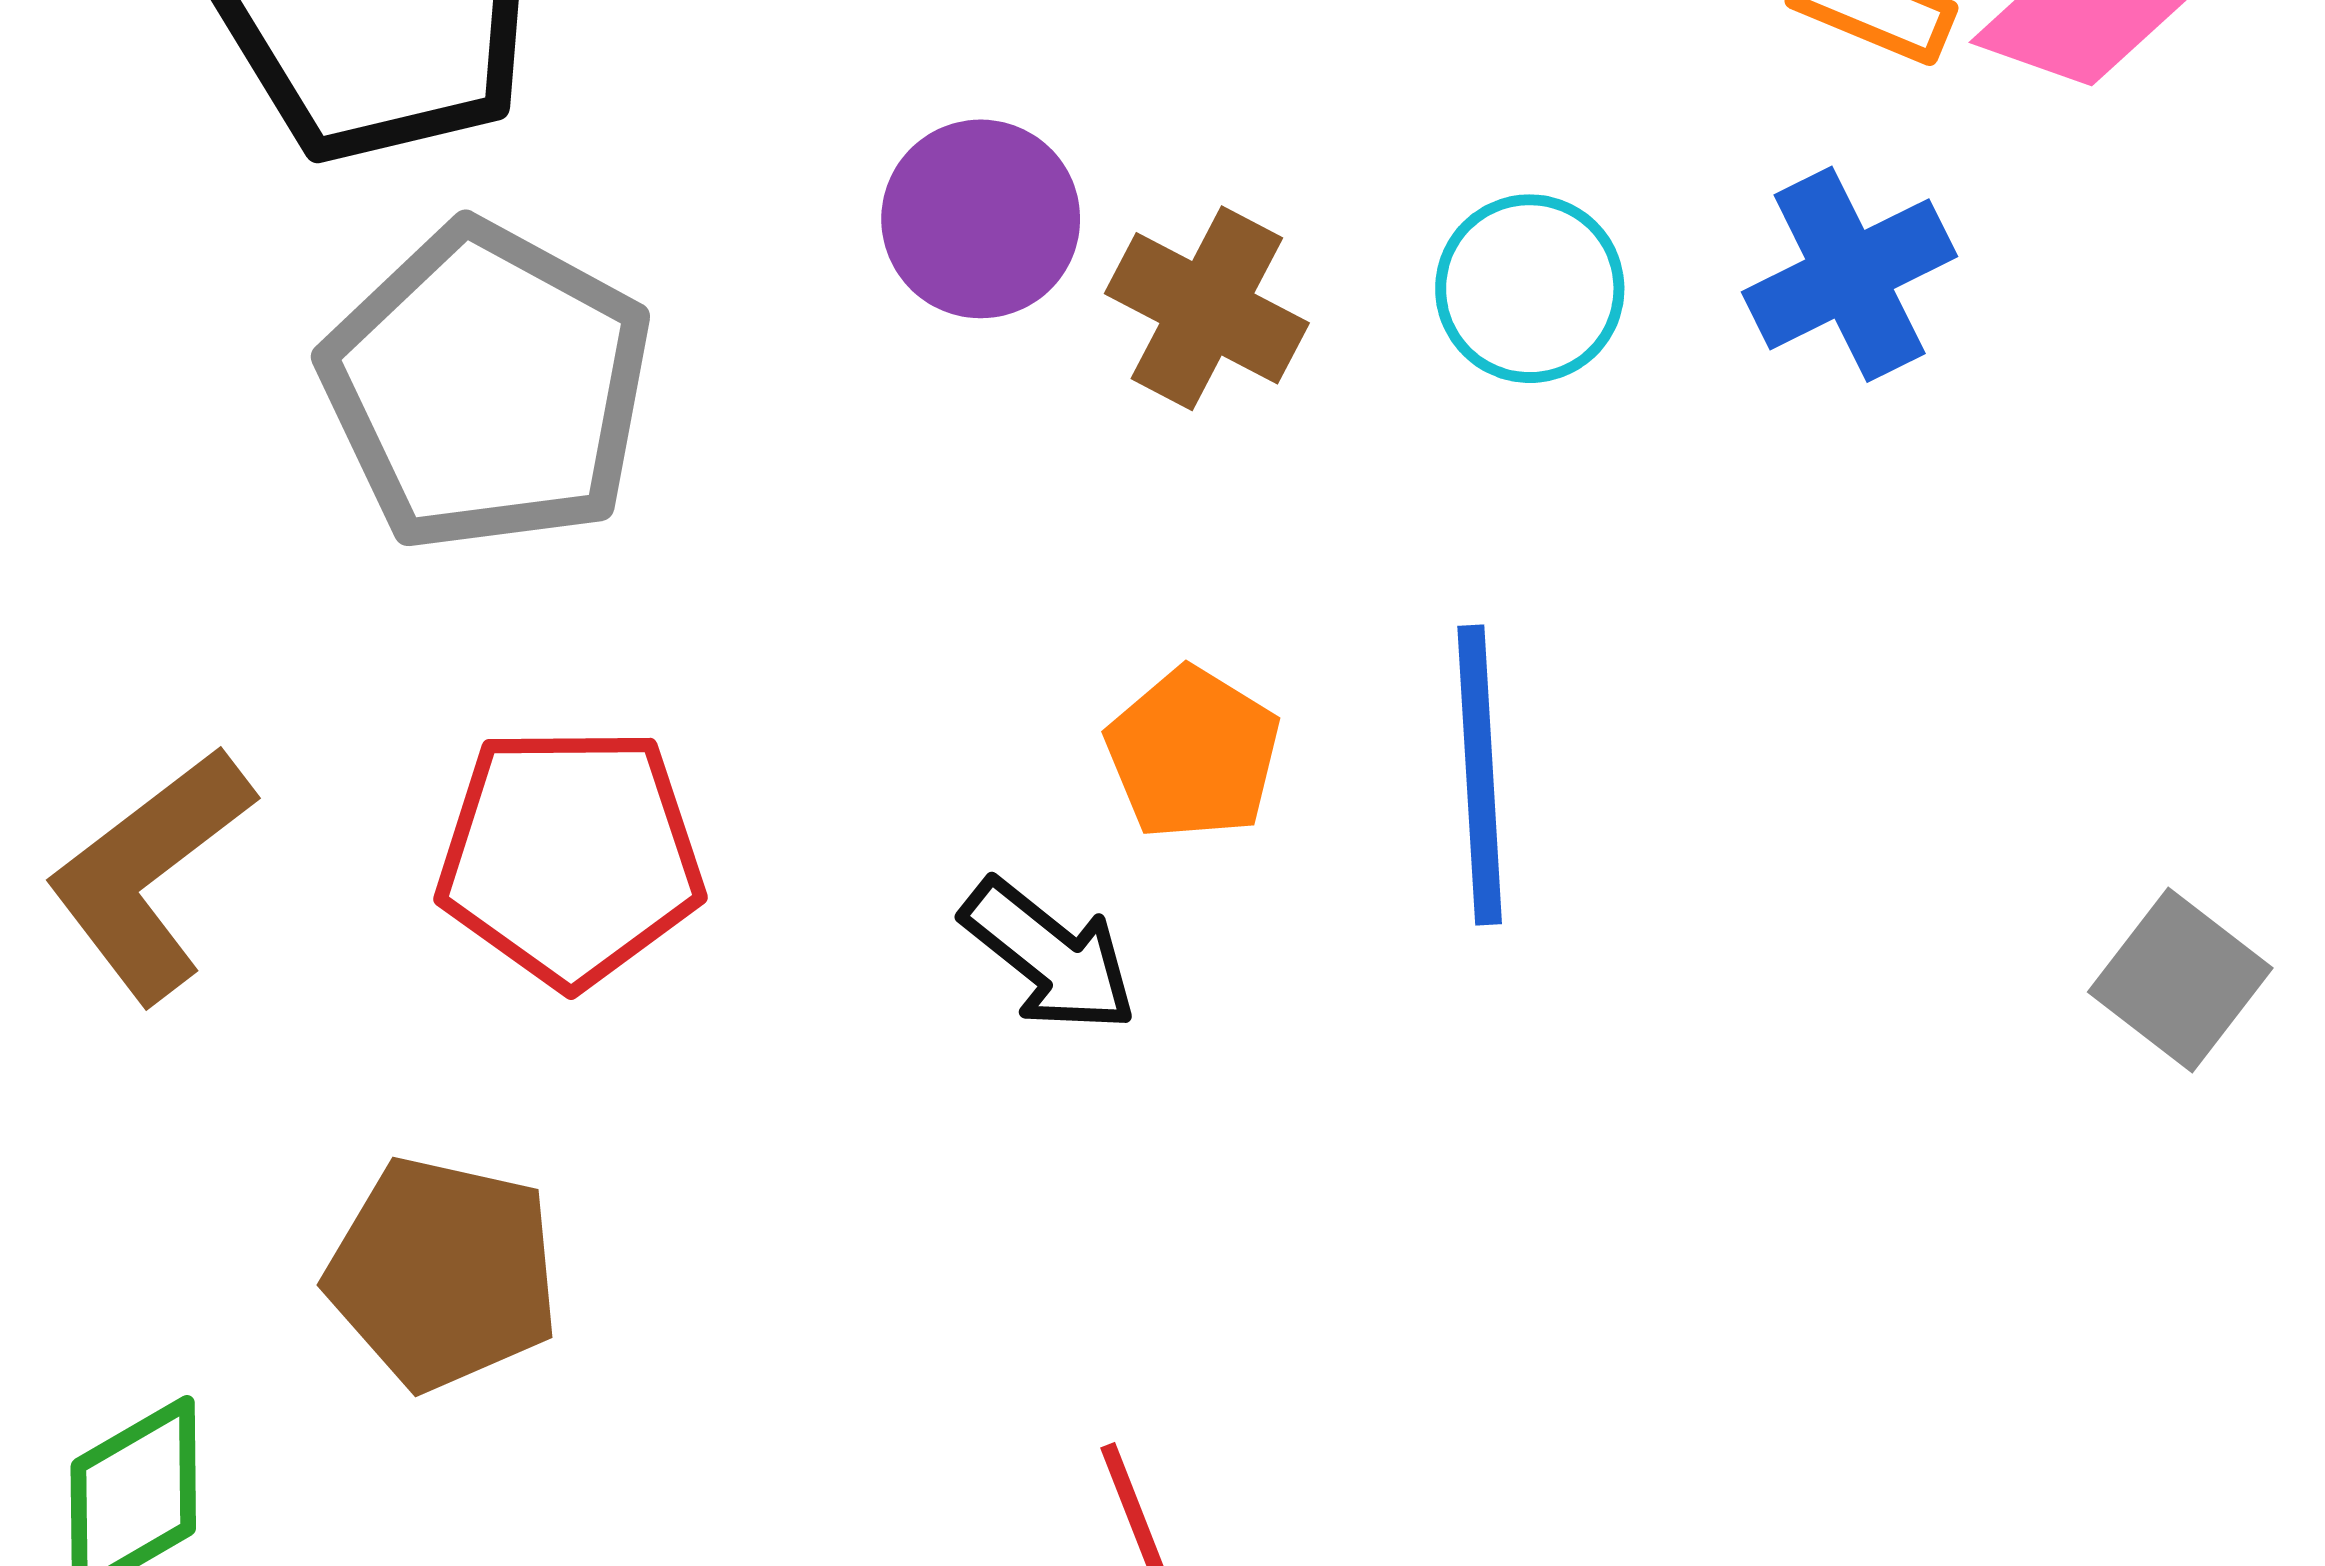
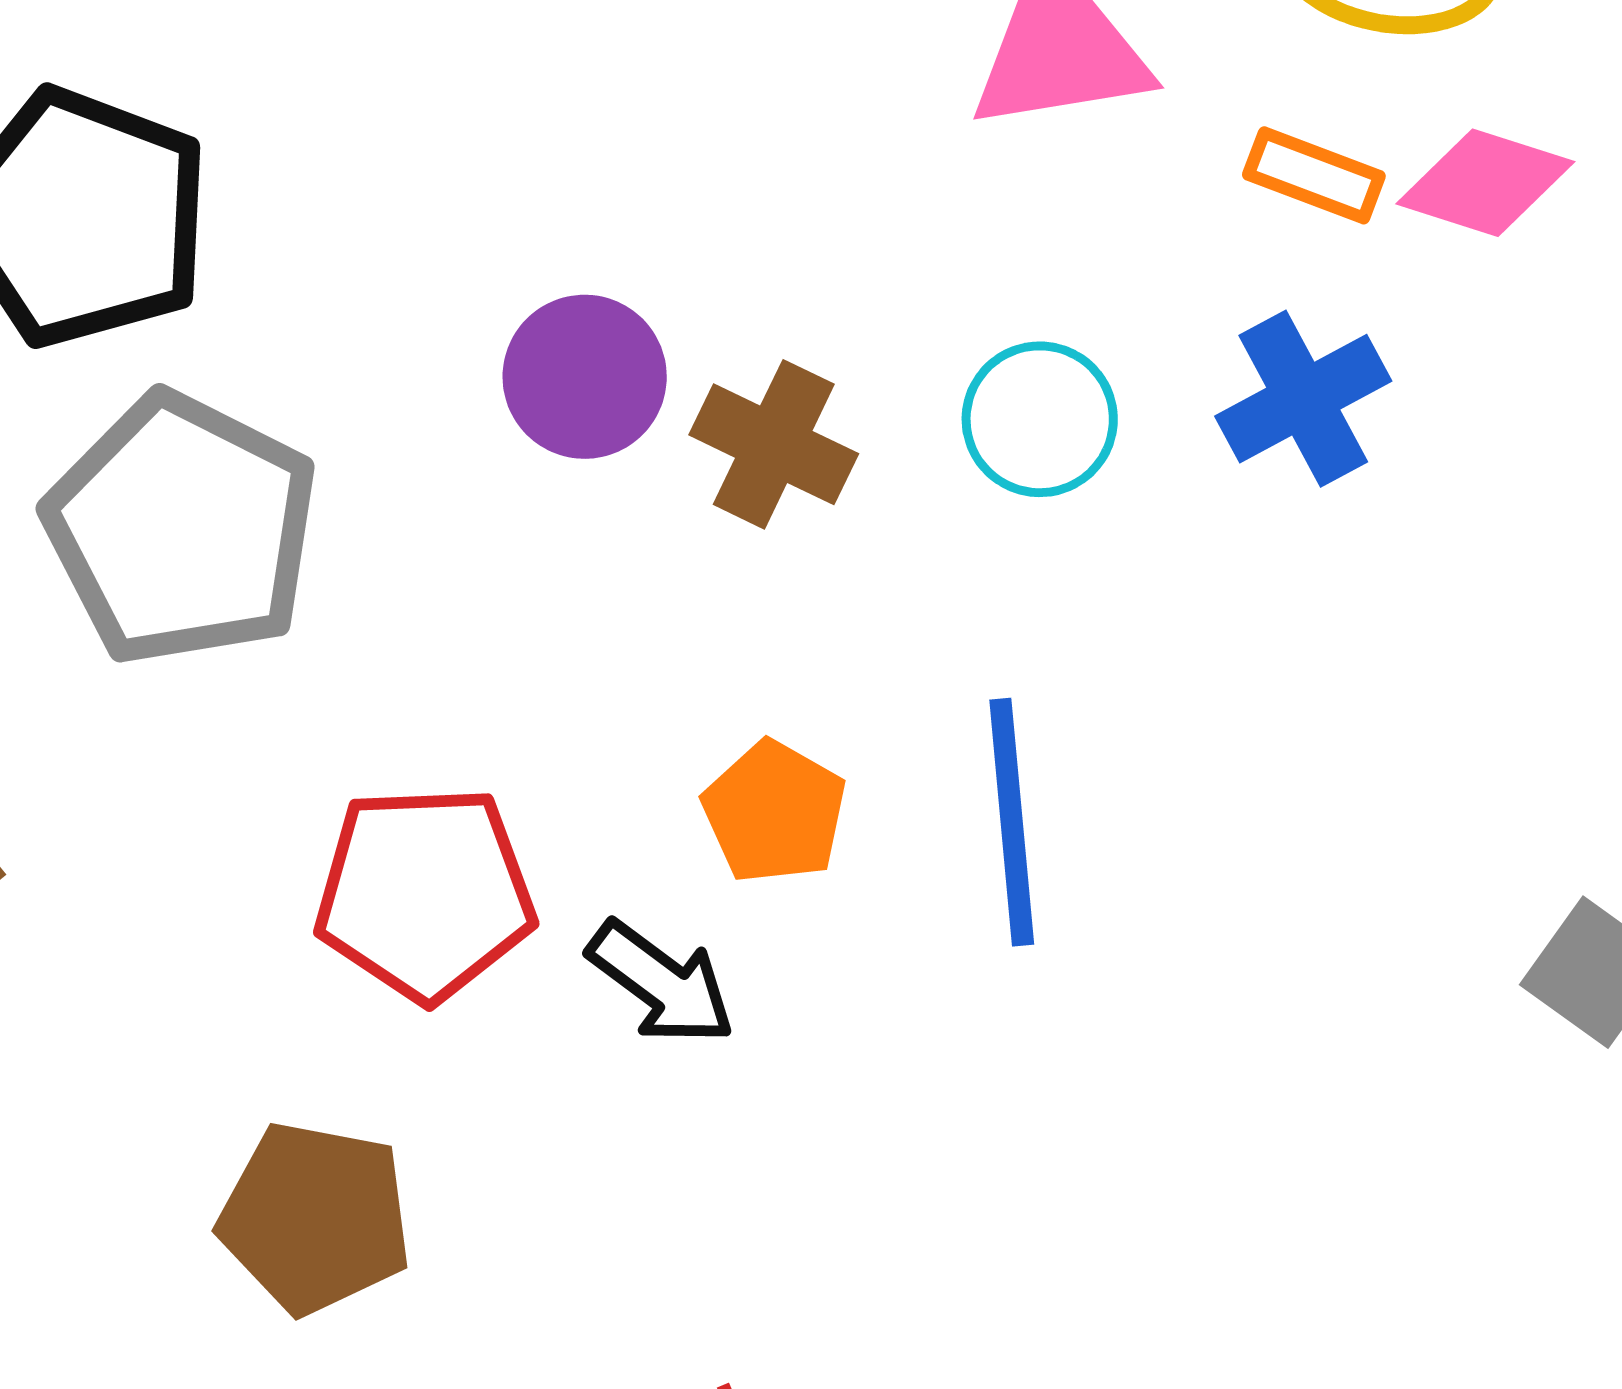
red pentagon: (570, 856) -> (425, 893), moved
brown pentagon: (443, 1273) -> (315, 1218), moved

